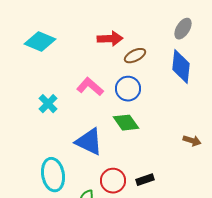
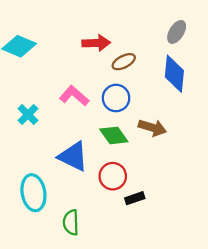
brown arrow: (192, 141) -> (152, 128), moved, size x1.4
red circle: (113, 181) -> (113, 176), moved

